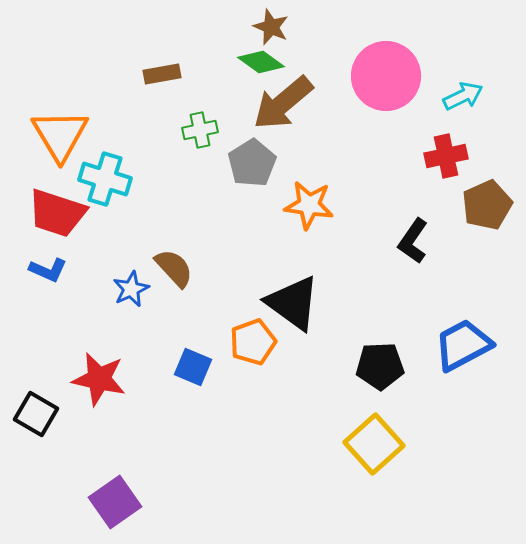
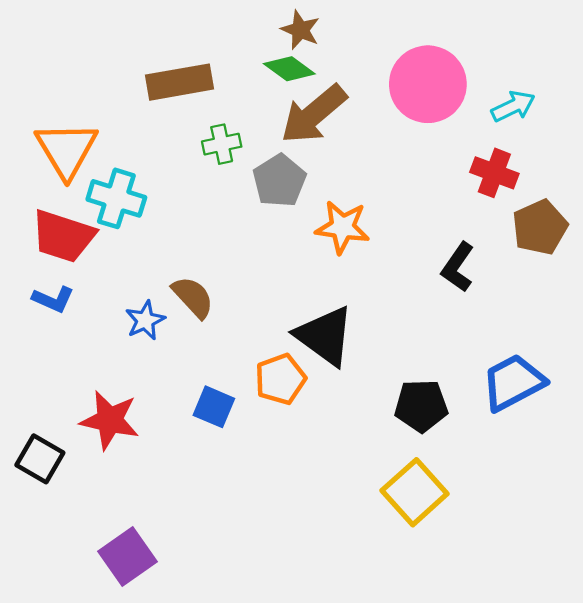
brown rectangle: (162, 74) -> (180, 82), size x1.6
red cross: (446, 156) -> (494, 173), turned 33

